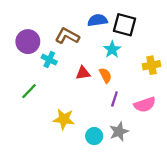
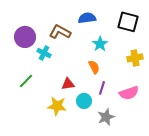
black square: (125, 25) -> (128, 22), moved
red triangle: (83, 73) -> (68, 84), moved
cyan circle: (94, 136) -> (84, 101), moved

